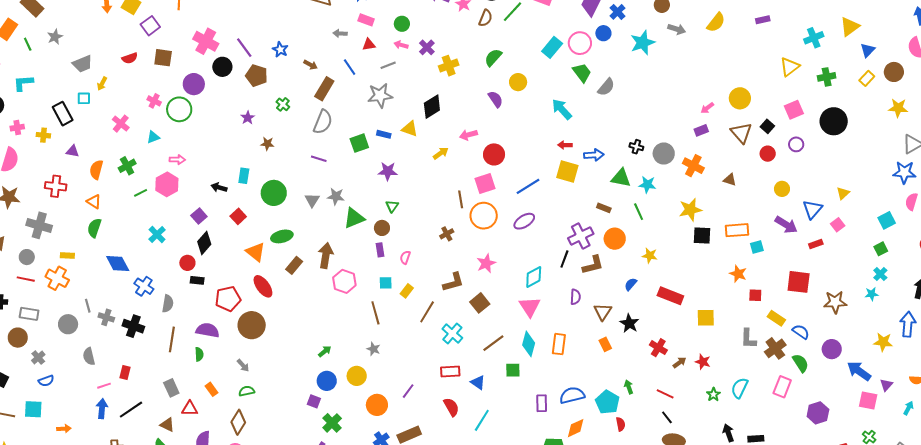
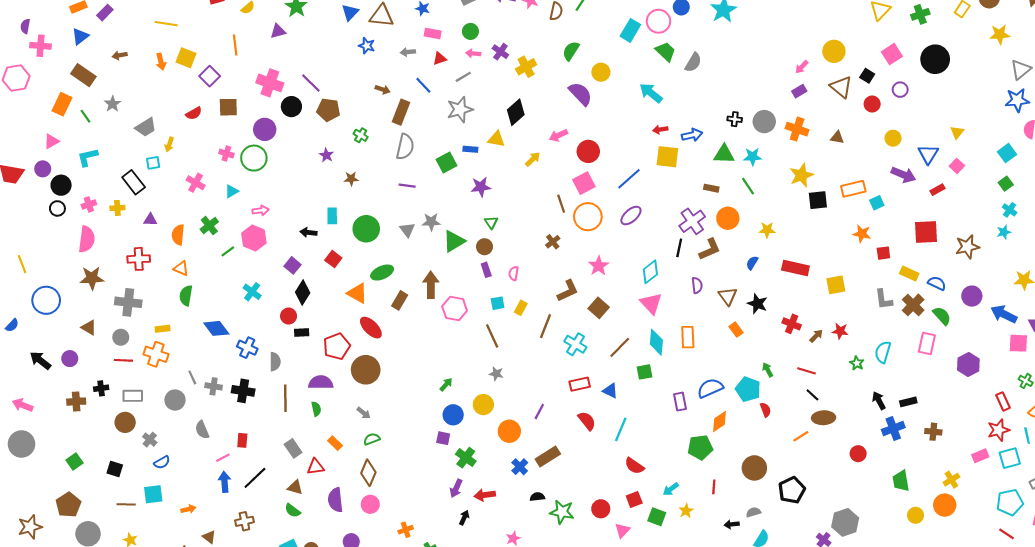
blue star: (280, 49) -> (367, 46), moved
purple semicircle: (496, 99) -> (580, 94), size x1.4

